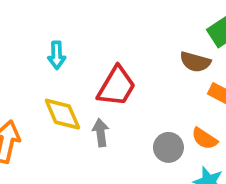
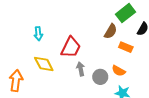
brown semicircle: (195, 62) -> (111, 31), turned -70
gray arrow: (101, 133) -> (81, 69), moved

